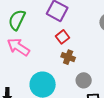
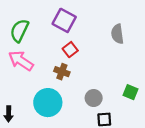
brown cross: (68, 57) -> (62, 72), moved

